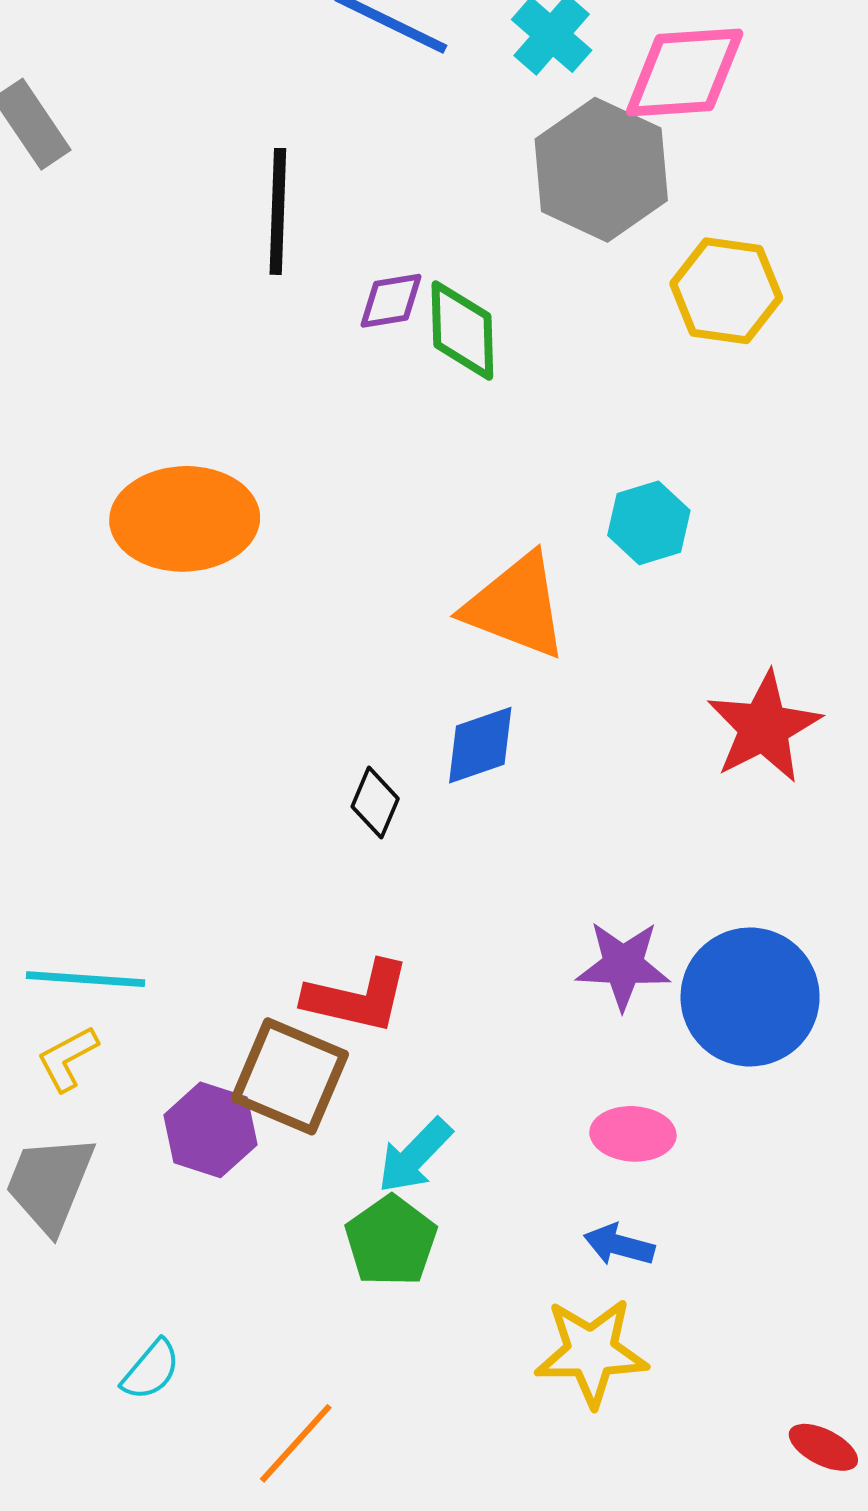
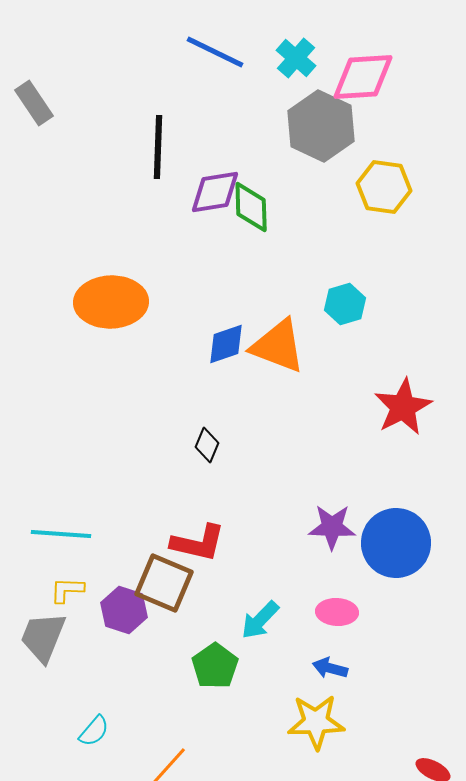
purple diamond: (391, 301) -> (215, 192), size x1.5
blue diamond: (480, 745) -> (226, 344), moved
yellow L-shape: (68, 1058) -> (67, 590), moved, turned 30
cyan arrow: (415, 1156) -> (260, 620), moved

